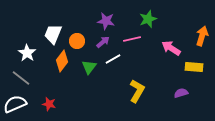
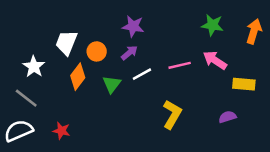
green star: (148, 19) -> (212, 25), moved, turned 30
orange arrow: (202, 36) -> (254, 31), moved
pink line: (132, 39) -> (180, 65), moved

